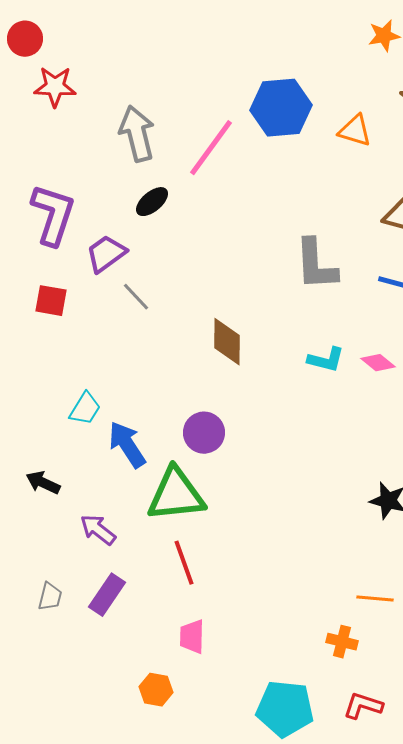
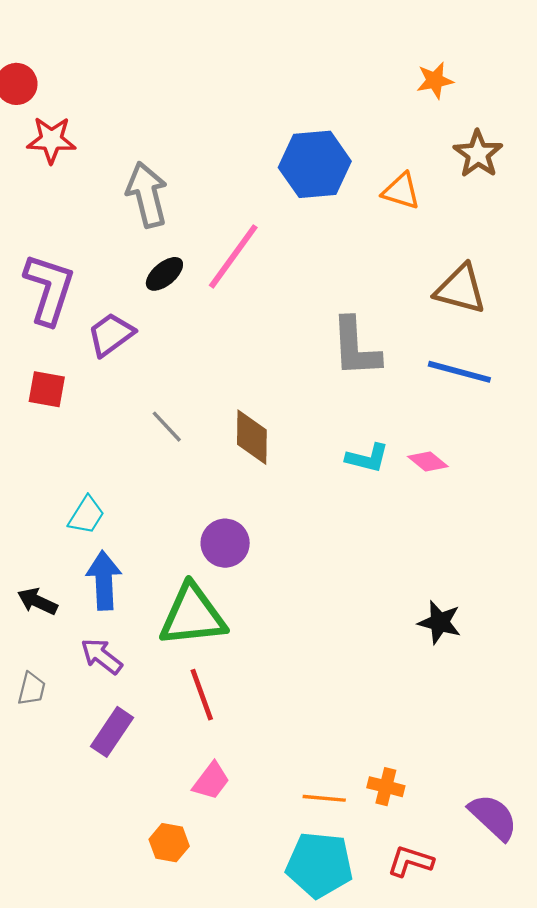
pink line: (211, 148) -> (233, 256), moved
gray line: (136, 297) -> (167, 427), moved
blue arrow: (127, 445) -> (104, 580), moved, turned 30
gray trapezoid: (50, 597) -> (32, 689), moved
orange line: (375, 599) -> (324, 798), moved
pink trapezoid: (192, 637) -> (211, 781), turned -144

